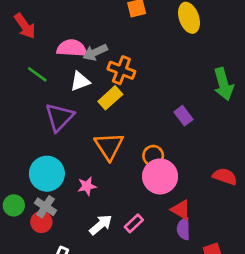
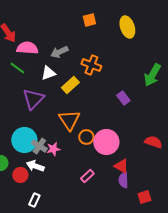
pink semicircle: (72, 48) -> (27, 48), moved
orange cross: (121, 70) -> (91, 65), moved
green arrow: (224, 84) -> (152, 75), turned 45
orange circle: (153, 156) -> (86, 137), moved
gray cross: (46, 207) -> (39, 146), moved
white arrow: (101, 225) -> (35, 166), moved, turned -120

